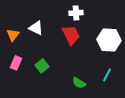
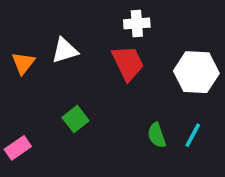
white triangle: (36, 28) -> (65, 50), turned -42
pink rectangle: (16, 63) -> (18, 148), moved, turned 32
green semicircle: (79, 83) -> (157, 135), moved, turned 40

